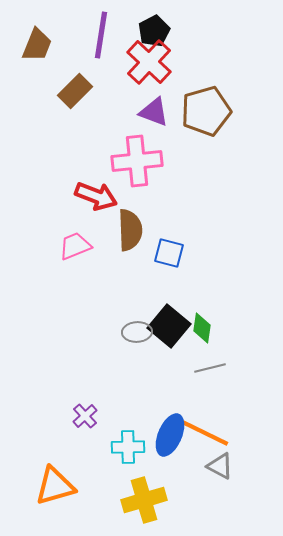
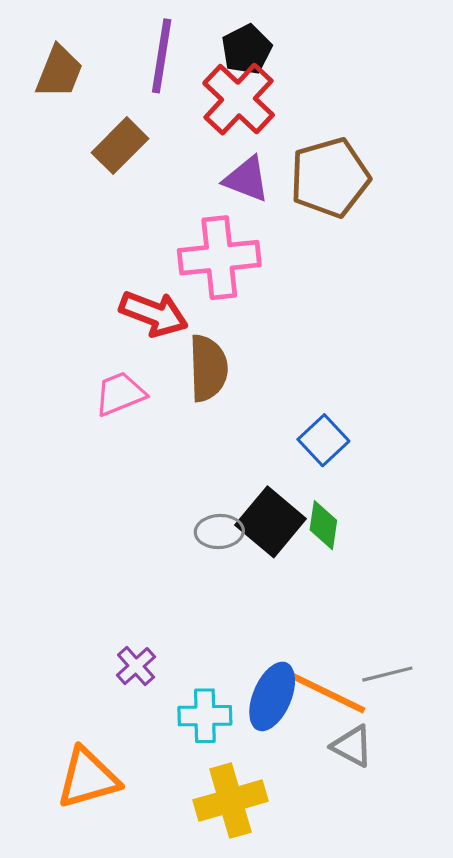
blue square: (169, 253) -> (323, 440), moved, turned 32
gray line: (210, 368) -> (387, 674), moved

